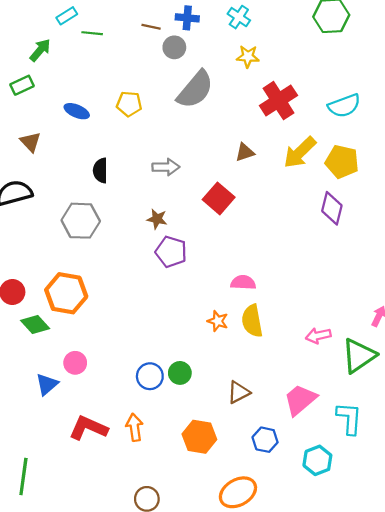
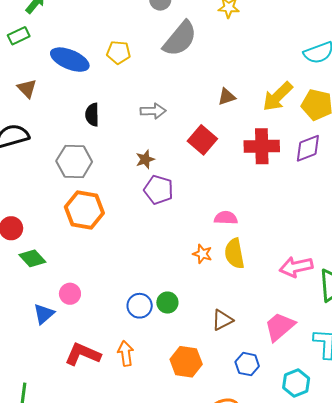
red cross: (278, 101) -> (262, 146), moved, turned 32
blue ellipse: (77, 111) -> (70, 60), size x1.6
purple diamond: (332, 208) -> (308, 148), turned 56
brown star: (157, 219) -> (145, 159), turned -30
orange hexagon: (66, 293) -> (84, 210), moved
pink arrow: (318, 336) -> (296, 267), size x1.4

